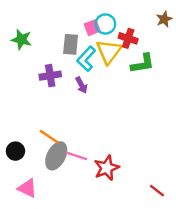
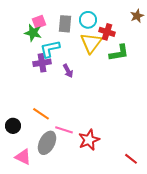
pink square: (92, 28) -> (39, 22), moved
green star: (21, 40) -> (33, 33), moved
gray rectangle: (71, 44) -> (65, 24), moved
cyan L-shape: (86, 59) -> (50, 49), moved, turned 35
gray ellipse: (56, 156) -> (47, 143), moved

